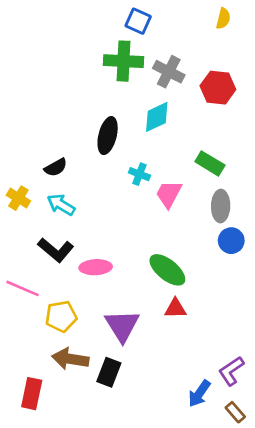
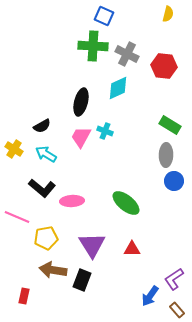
green rectangle: (210, 163) -> (170, 125), moved
pink trapezoid: (169, 194) -> (81, 137), moved
red triangle: (175, 308) -> (132, 249), moved
red rectangle: (32, 394) -> (24, 296), size x0.7

